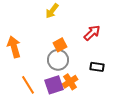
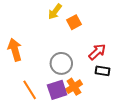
red arrow: (92, 33) -> (97, 52), moved
orange square: (60, 45) -> (74, 22), moved

